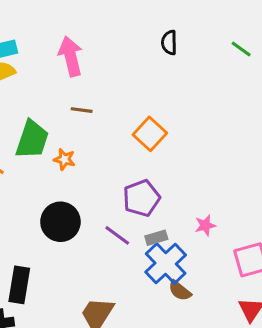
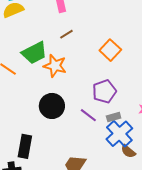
brown line: (82, 110) -> (66, 34), turned -40
green trapezoid: (32, 140) -> (34, 53), turned 44
orange star: (64, 159) -> (55, 66), size x1.6

